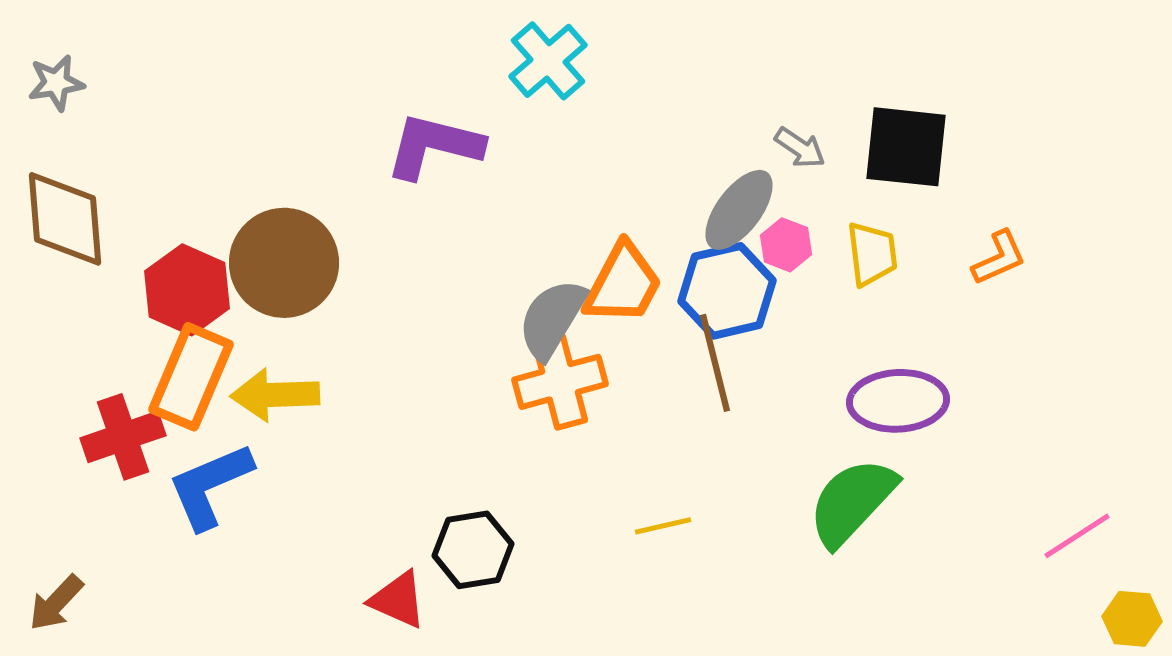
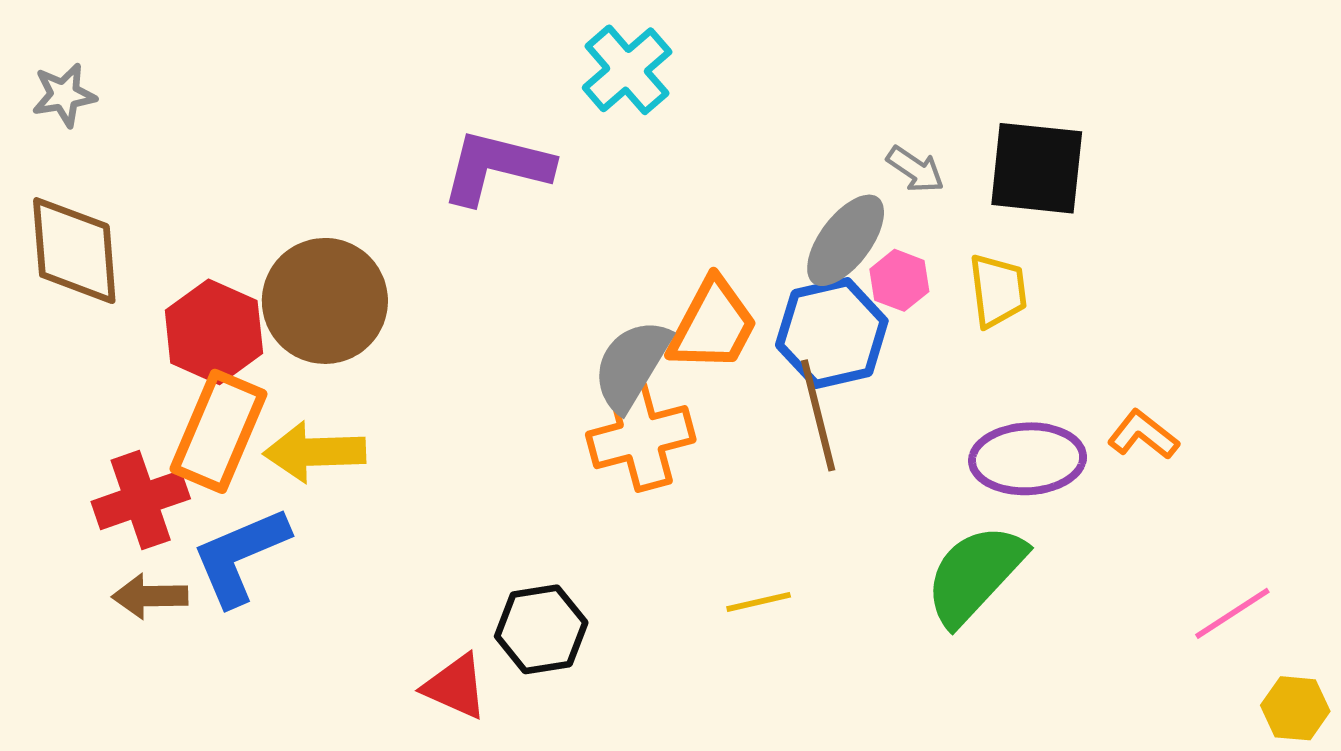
orange L-shape: (999, 258) -> (1143, 435), moved, turned -118
brown arrow: (56, 603) -> (150, 596), moved, turned 46

